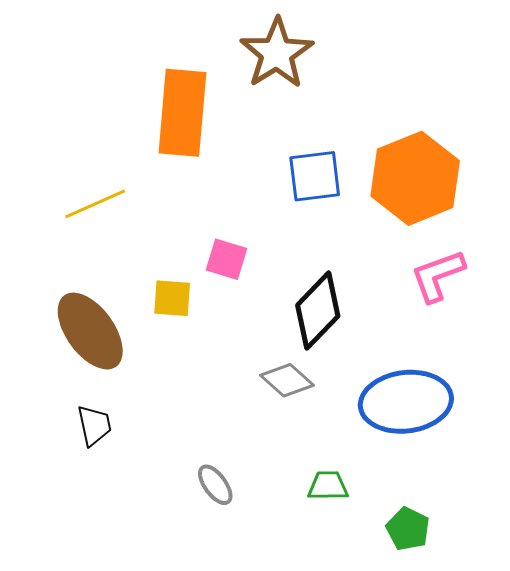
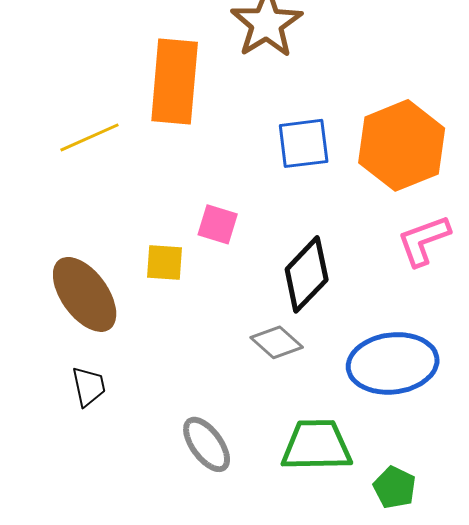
yellow line: (95, 204) -> (90, 137), moved
gray ellipse: (215, 485) -> (207, 444), size x1.4
green trapezoid: (328, 486) -> (317, 445), size x1.8

